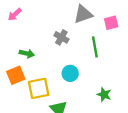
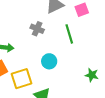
green star: (104, 95) -> (92, 75), moved

